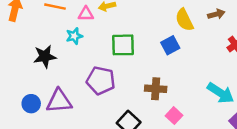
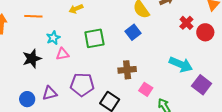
pink triangle: (86, 14) -> (63, 54), moved
purple pentagon: (101, 80) -> (82, 85), moved
purple triangle: (59, 101) -> (50, 93), size x0.7

